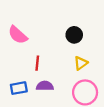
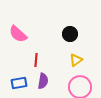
purple semicircle: (45, 86) -> (43, 81), turned 98

